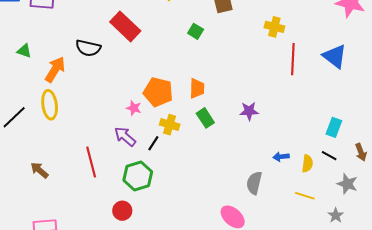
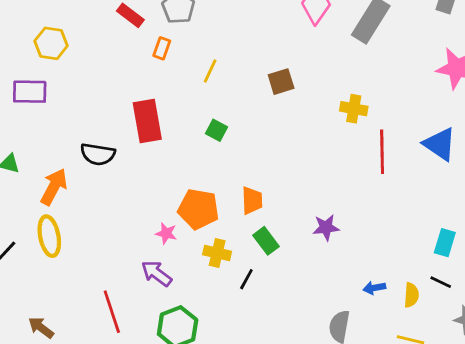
red rectangle: (125, 26) -> (147, 121), turned 40
green square: (196, 31) -> (217, 130), moved
black line: (153, 143) -> (246, 279), moved

